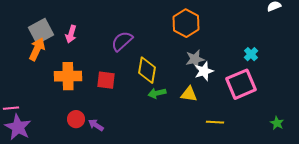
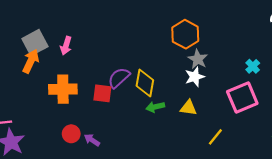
purple semicircle: (122, 41) -> (119, 78), moved
gray star: (195, 59) -> (198, 59), moved, turned -30
white star: (204, 71) -> (195, 77), moved
yellow line: (215, 122) -> (215, 137), turned -54

